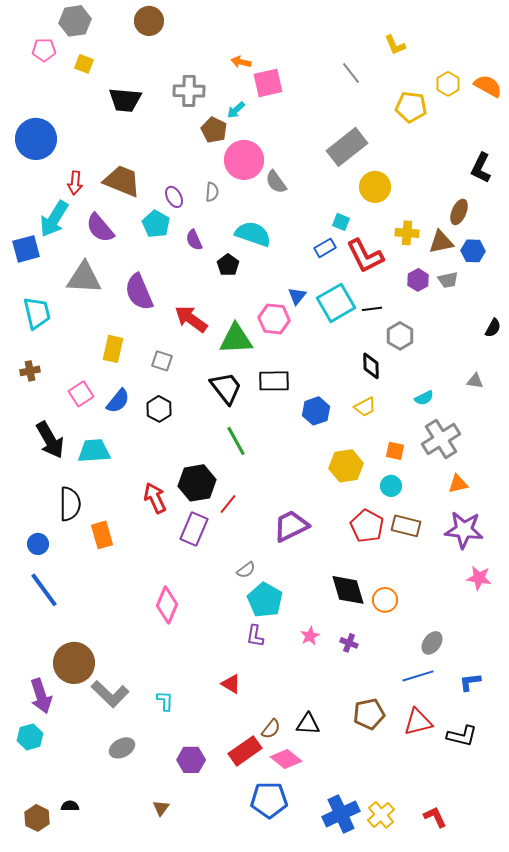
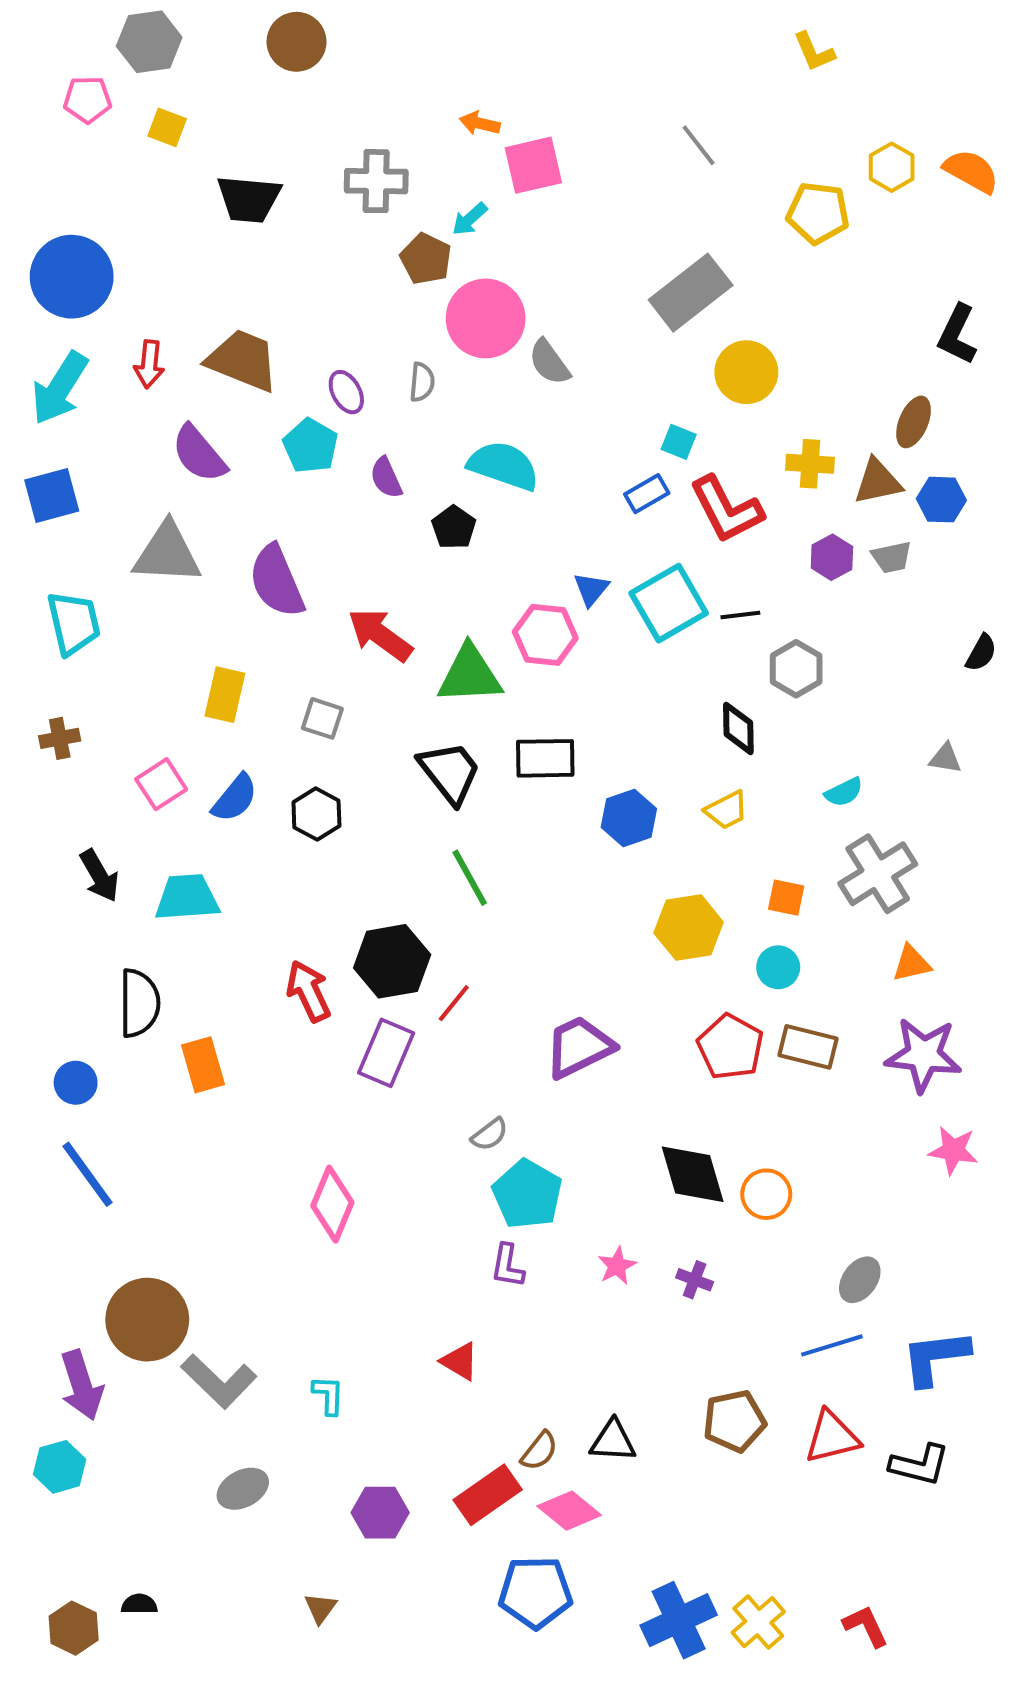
yellow L-shape: (395, 45) -> (814, 52), moved
cyan arrow: (54, 219) -> (60, 388), moved
black arrow: (50, 440) -> (99, 876), size x0.7
blue L-shape: (470, 682) -> (935, 1357), size x1.6

